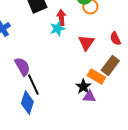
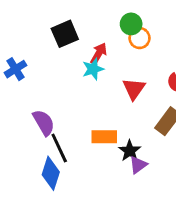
red arrow: (61, 18) -> (99, 54), turned 35
orange rectangle: (96, 77) -> (104, 137), moved, turned -30
purple triangle: (89, 97) -> (138, 165), turned -40

